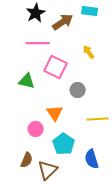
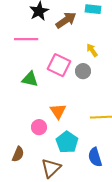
pink line: (38, 43) -> (26, 39), moved
gray circle: (78, 90) -> (83, 71), moved
brown semicircle: (27, 160) -> (18, 154), moved

